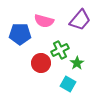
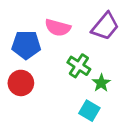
green cross: (60, 50) -> (79, 66), turned -30
red circle: (41, 63) -> (21, 83), moved

